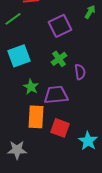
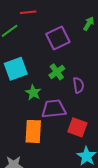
green star: (31, 87) -> (33, 92), moved
red square: (60, 128) -> (77, 127), moved

